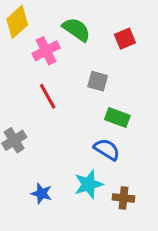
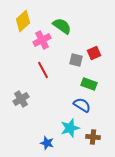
red square: (125, 39) -> (94, 53), moved
blue star: (42, 193) -> (47, 143), moved

